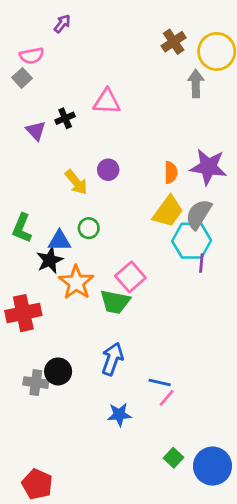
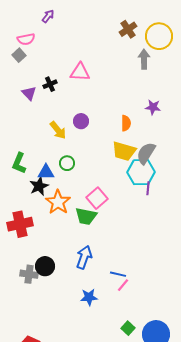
purple star: (208, 167) -> (153, 107), moved, size x0.6
yellow trapezoid: (168, 211) -> (124, 151), turned 70

